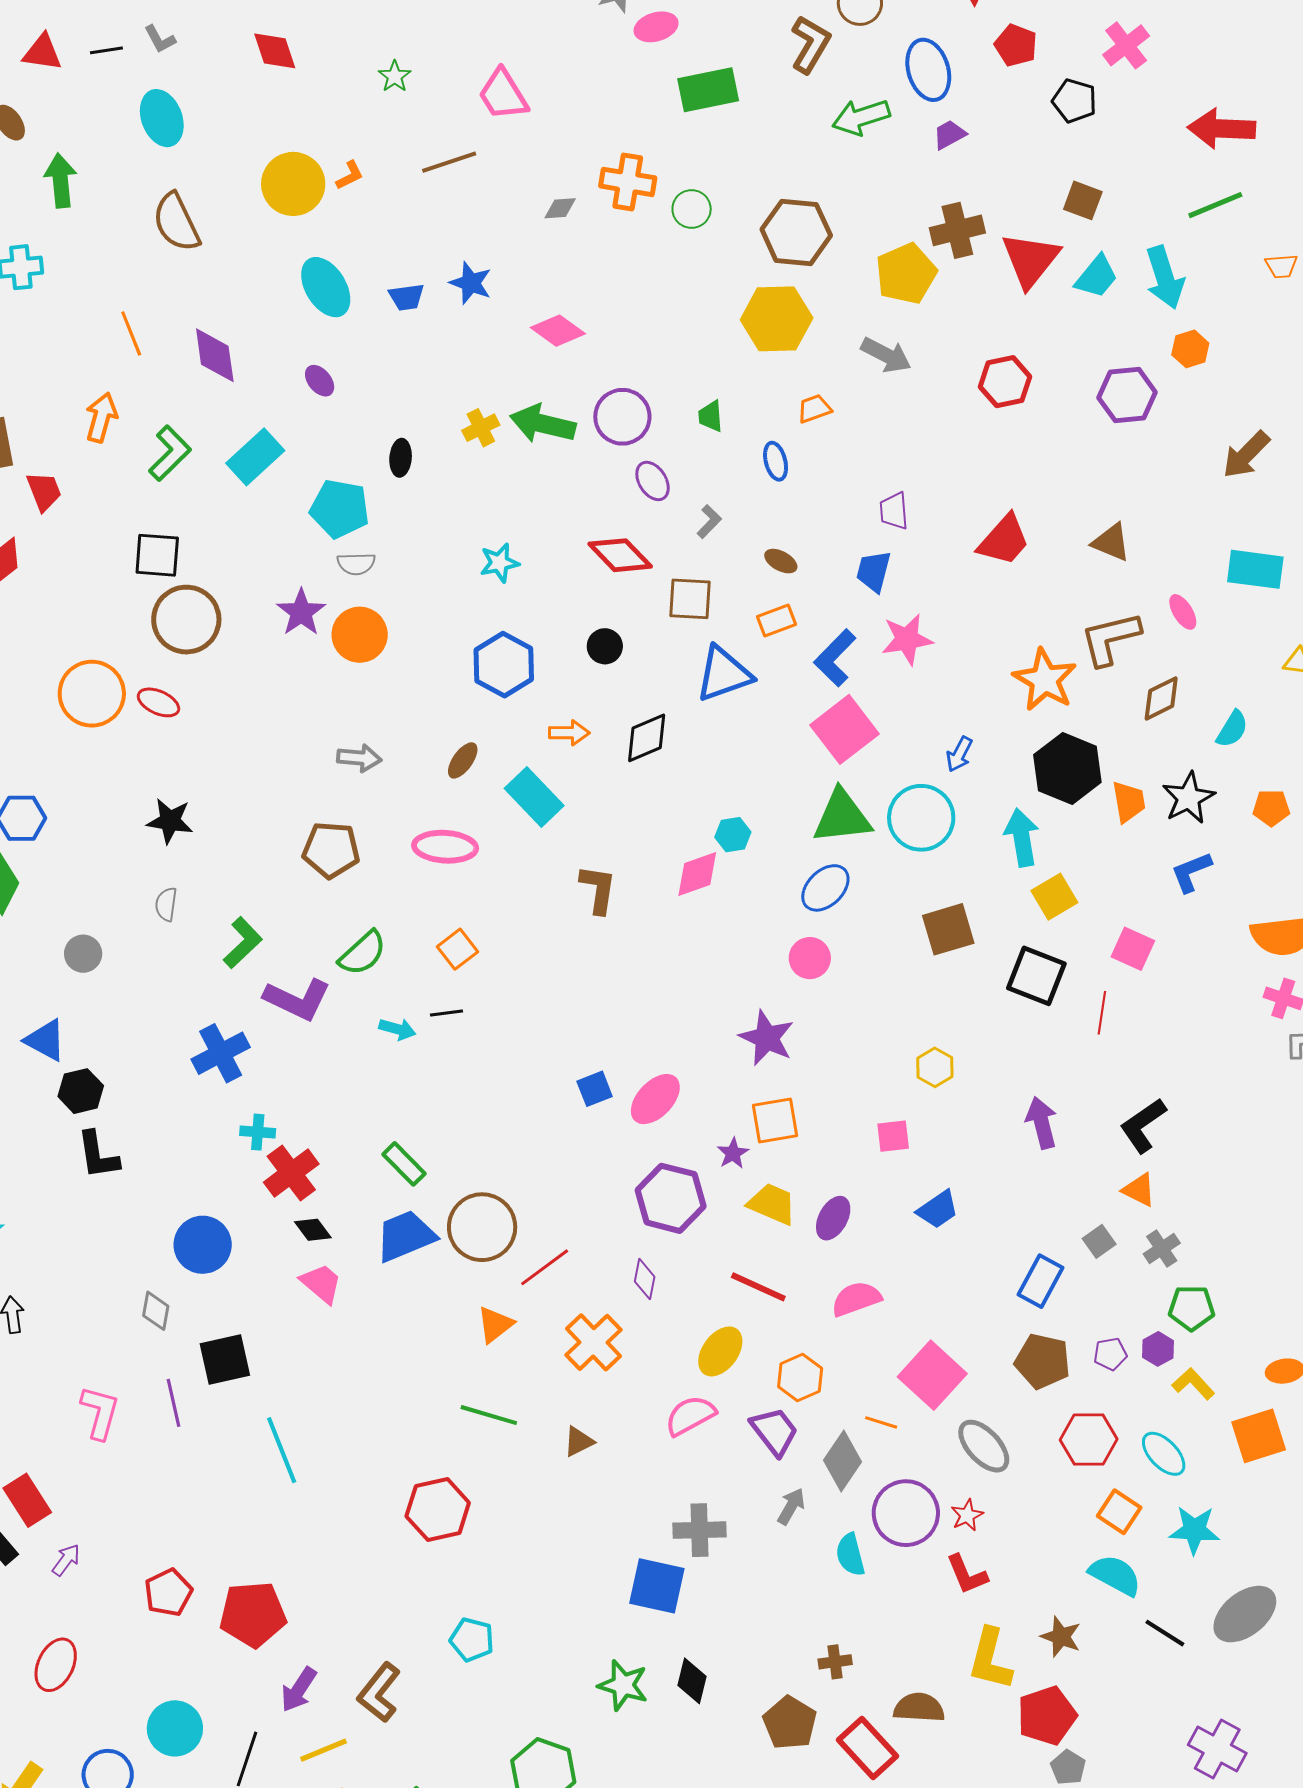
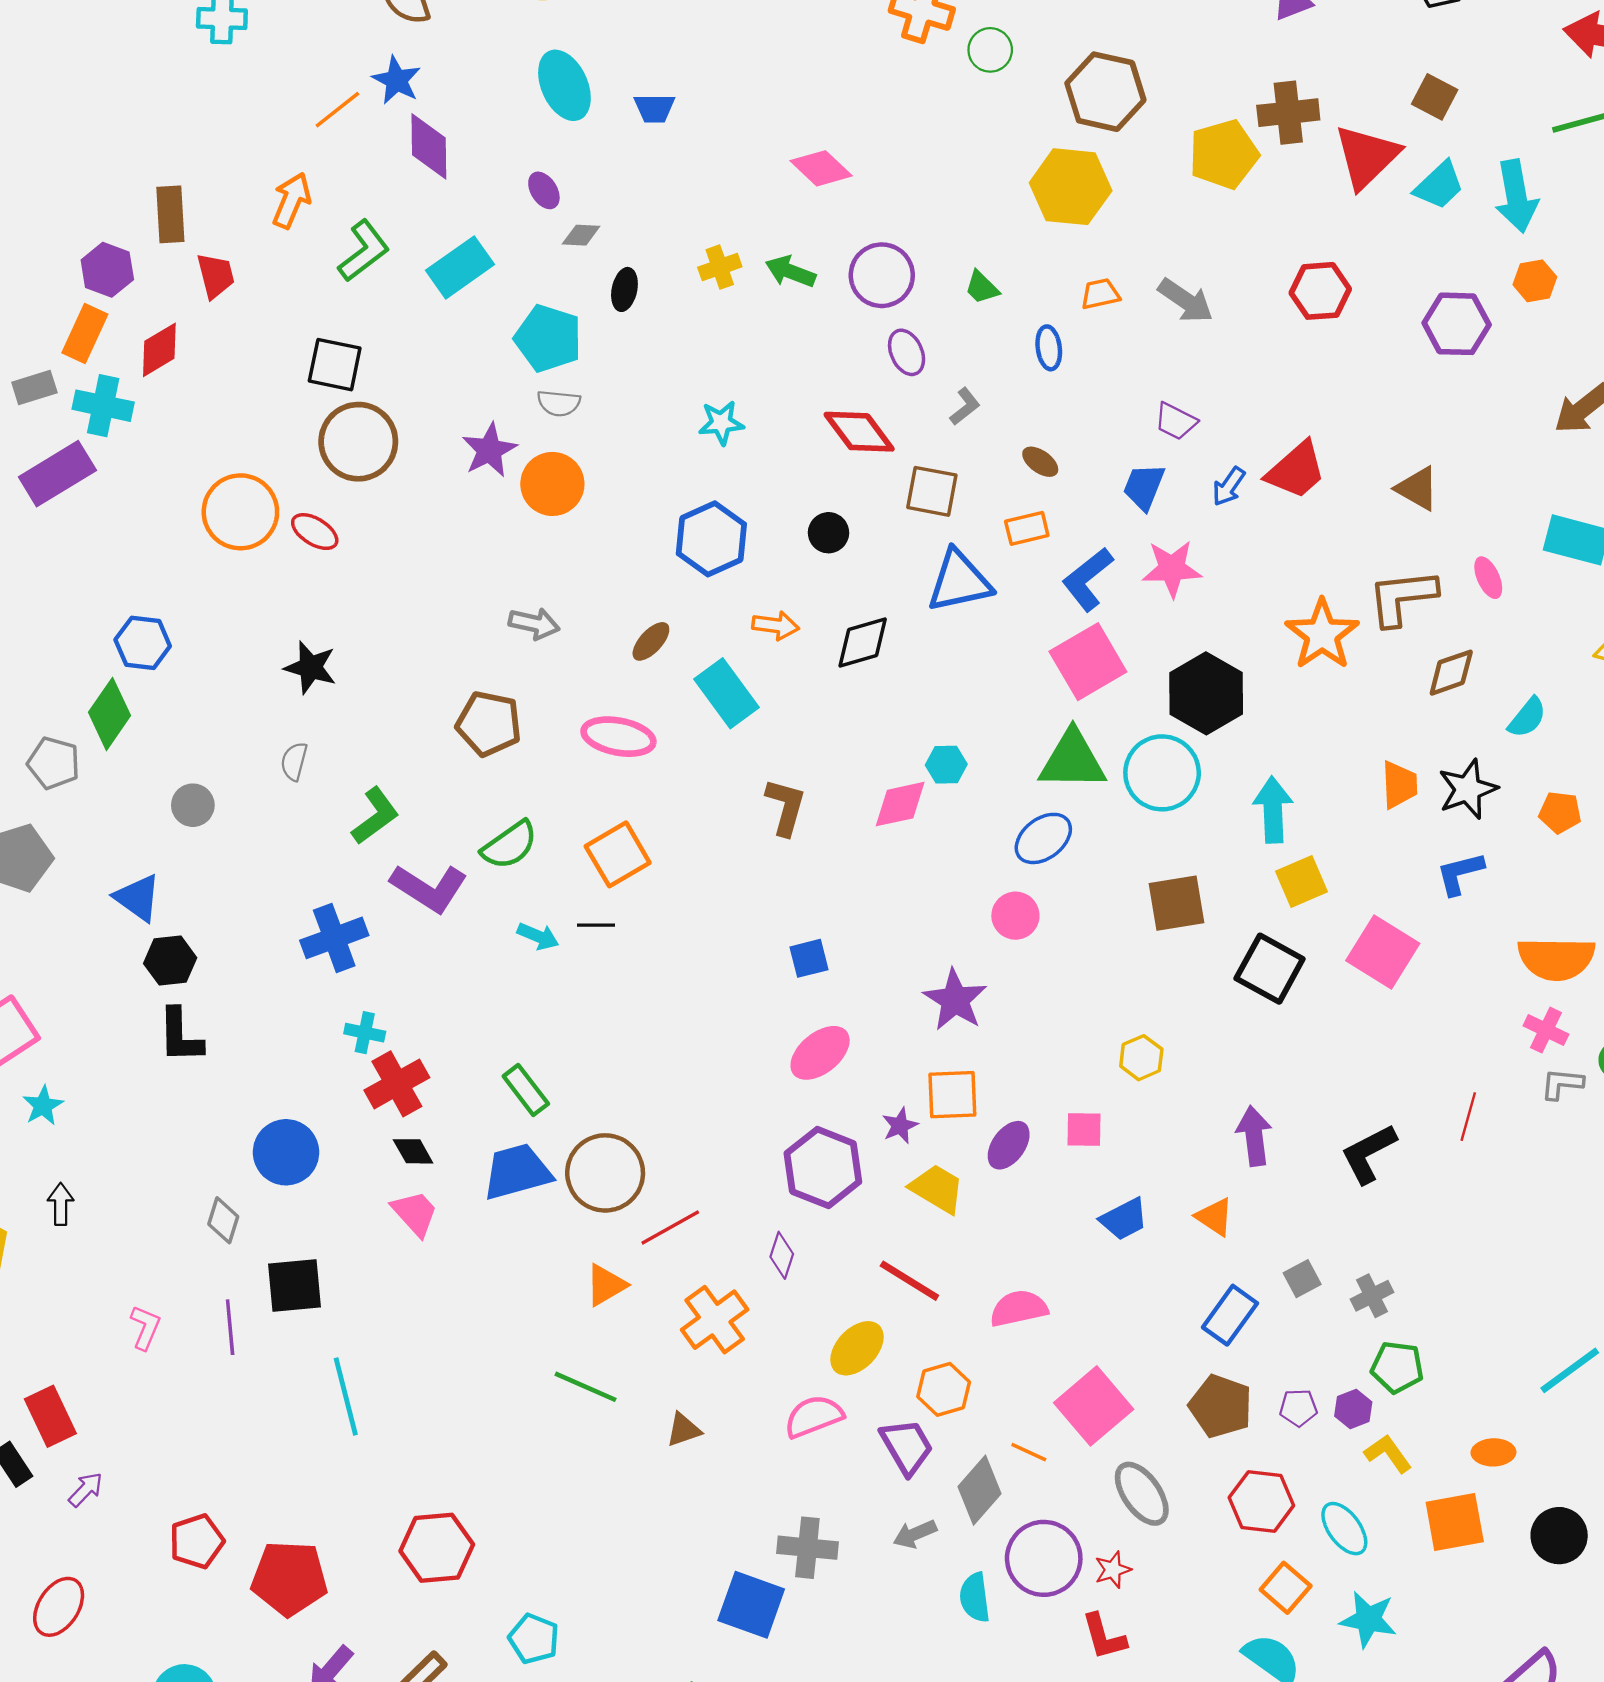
gray diamond: (560, 208) -> (581, 235), moved
blue star: (471, 283) -> (397, 80), moved
orange line: (131, 333) -> (337, 110), turned 66
gray arrow: (886, 355) -> (1186, 301), moved
green trapezoid: (711, 416) -> (982, 287), turned -48
green arrow: (543, 424) -> (790, 272), size x0.7
purple trapezoid: (894, 511) -> (1176, 421), turned -66
blue arrow: (959, 754) -> (1229, 486), moved
black hexagon: (1067, 768) -> (1206, 693), moved
orange square: (458, 949) -> (618, 854), size x1.4
pink square: (1133, 949) -> (1383, 952), size x1.4
red line: (1102, 1013) -> (1468, 1117), moved
blue square: (595, 1089) -> (809, 958), moved
orange triangle: (1139, 1190) -> (1215, 1217), moved
purple ellipse: (833, 1218) -> (1009, 1145), moved
pink L-shape: (100, 1413) -> (145, 1327), size x0.7
gray arrow: (791, 1506) -> (915, 1534), turned -150
red hexagon: (438, 1510) -> (437, 1548), moved

